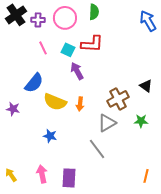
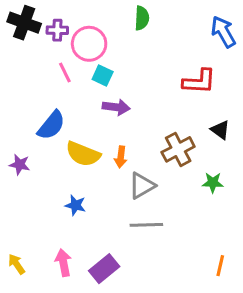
black cross: (16, 15) -> (24, 23), turned -35
pink circle: (65, 18) -> (89, 44), moved
red L-shape: (92, 44) -> (199, 81), moved
purple arrow: (77, 71) -> (116, 107), turned 126
gray triangle: (107, 123) -> (142, 186), moved
gray line: (97, 149) -> (146, 225), turned -55
purple rectangle: (69, 178) -> (104, 269), turned 48

